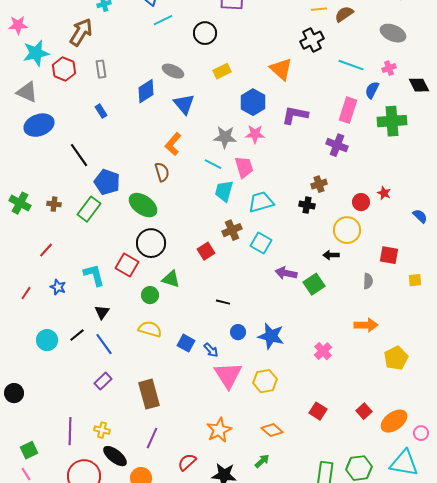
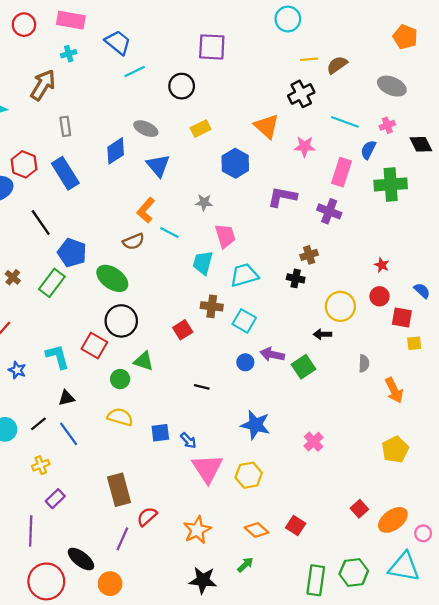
red hexagon: (64, 69) -> (24, 164), moved
blue rectangle: (101, 111) -> (65, 173), size x2.0
purple L-shape: (295, 115) -> (282, 197), moved
pink star: (255, 134) -> (305, 146), moved
gray star: (225, 137) -> (204, 202), size x0.7
cyan line: (213, 164) -> (169, 233), moved
brown semicircle: (162, 172) -> (134, 242), turned 84
red circle: (361, 202) -> (380, 296), moved
brown cross: (54, 204) -> (13, 277), turned 32
brown cross: (232, 230) -> (212, 306), turned 30
red square: (389, 255) -> (402, 318), moved
yellow square: (415, 280) -> (414, 343), moved
black triangle: (102, 312) -> (66, 398), turned 42
orange arrow: (366, 325) -> (394, 390), moved, turned 65
blue circle: (238, 332) -> (245, 362), moved
blue square: (186, 343) -> (160, 433), turned -36
purple rectangle: (103, 381) -> (55, 499), moved
red square: (318, 411) -> (296, 526), moved
yellow cross: (102, 430) -> (41, 465), moved, turned -35
red semicircle: (187, 462) -> (147, 517), moved

